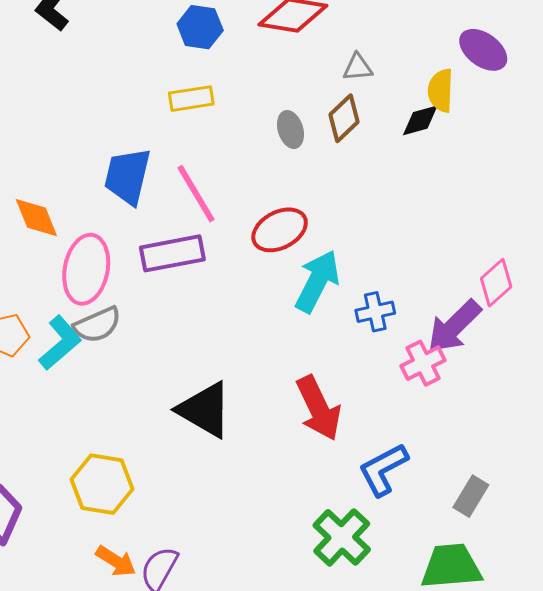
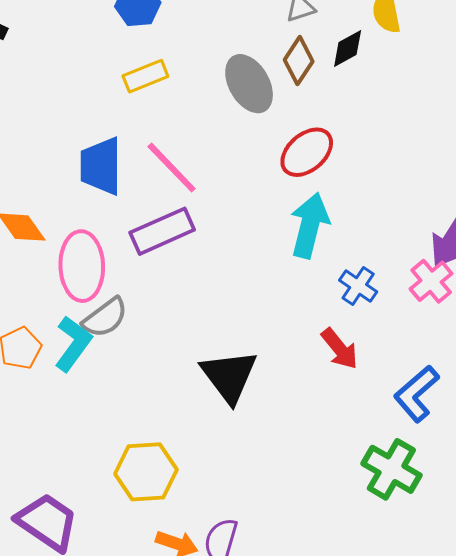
black diamond: (420, 120) -> (348, 49), moved
gray ellipse: (290, 129) -> (249, 84), size x1.6
red ellipse: (280, 230) -> (307, 152), moved
blue cross: (375, 312) -> (358, 286), moved, turned -30
red arrow: (319, 408) -> (340, 349), size x0.7
black triangle: (205, 410) -> (229, 376), turned 36

